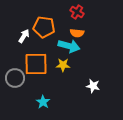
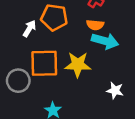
cyan arrow: (69, 46) -> (105, 41), moved
yellow star: (63, 65) -> (78, 65), size x1.5

